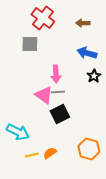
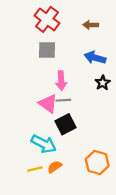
gray square: (30, 44) -> (47, 50), moved
cyan arrow: (18, 132) -> (44, 144), moved

